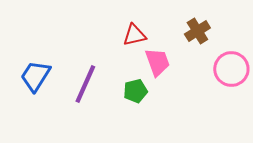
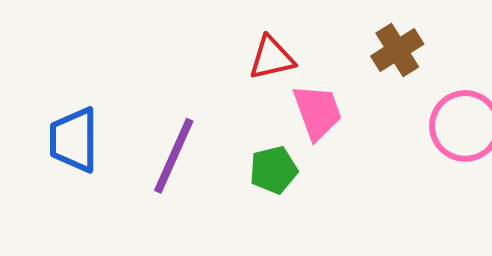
blue trapezoid: (35, 76) -> (74, 140), turned -32

